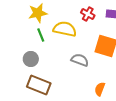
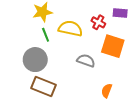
red cross: (88, 14) -> (98, 22), moved
gray circle: (31, 59) -> (35, 60), size x1.5

